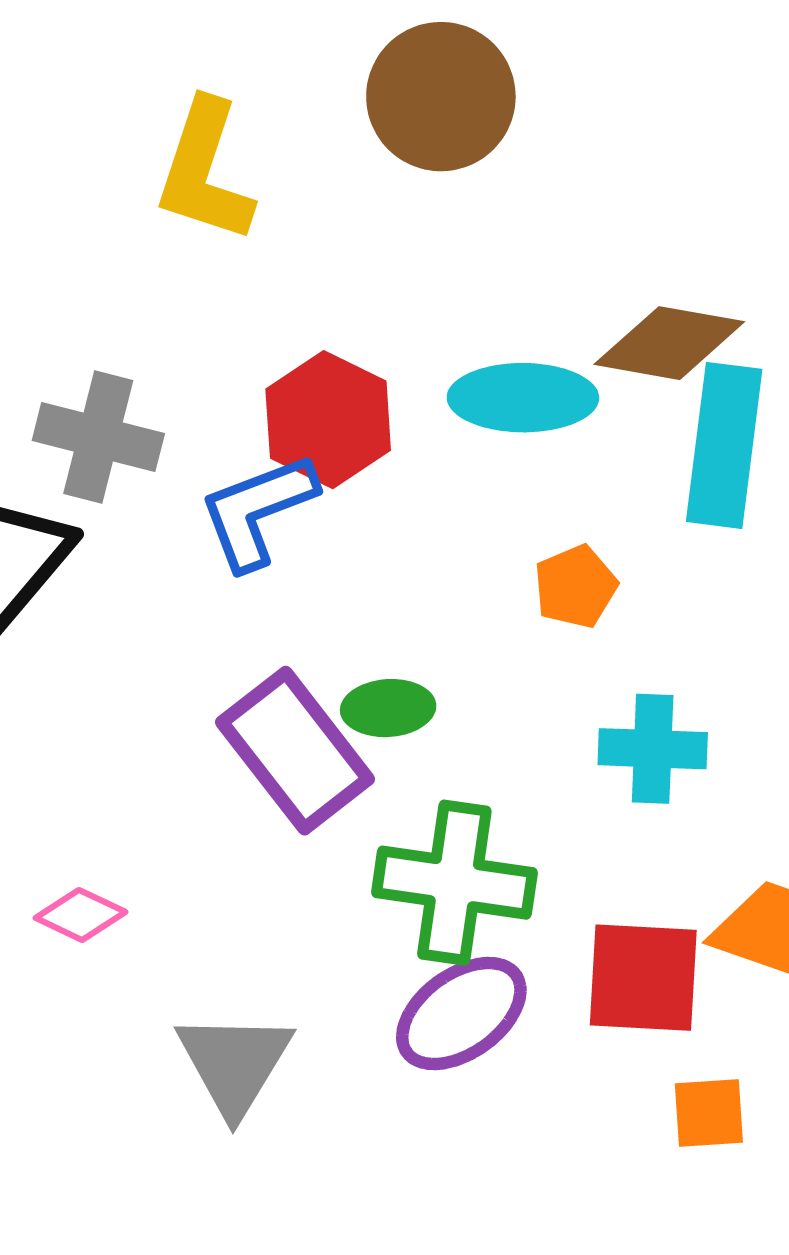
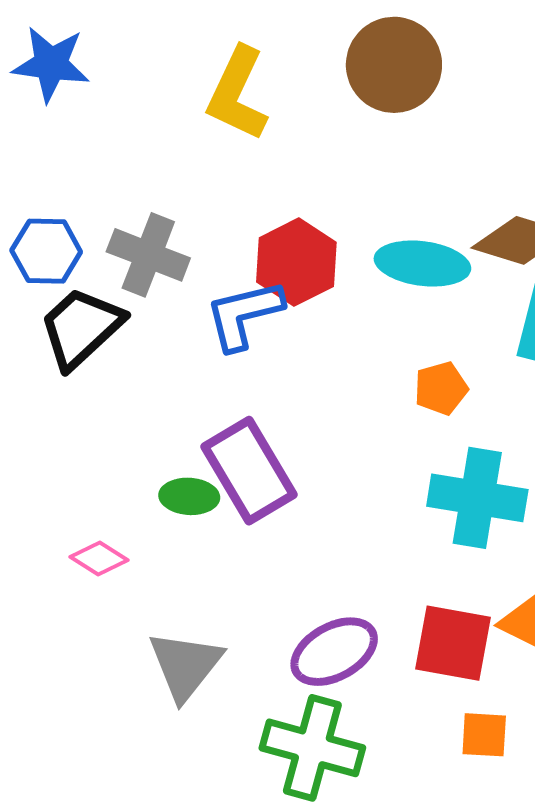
green ellipse: (388, 708) -> (189, 496), moved
cyan cross: (653, 749) -> (477, 498), size x1.4
green cross: (454, 883) -> (312, 748), moved

